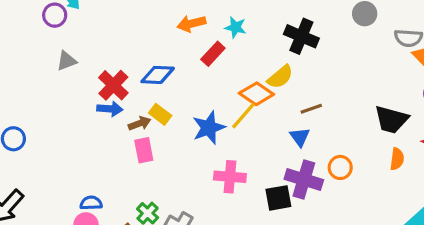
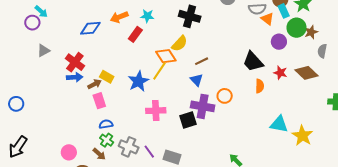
blue diamond: (158, 75) -> (90, 28), moved
orange diamond: (256, 94) -> (166, 56), turned 30
black trapezoid: (391, 120) -> (253, 62), turned 40
blue semicircle: (91, 203) -> (106, 124), moved

